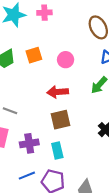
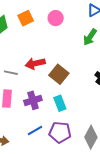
red arrow: (58, 92) -> (35, 63), moved
brown square: (61, 120) -> (59, 74), turned -30

